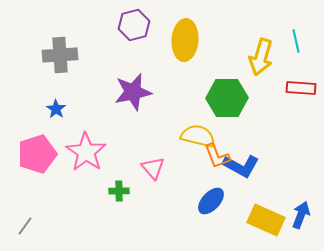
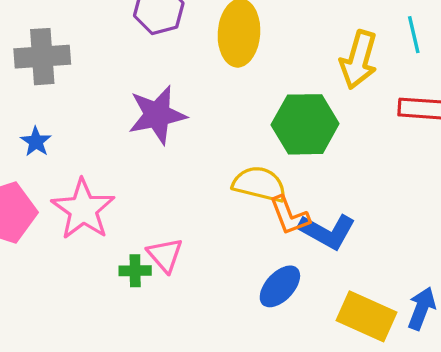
pink triangle: (153, 168) -> (165, 255), moved

